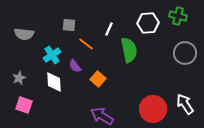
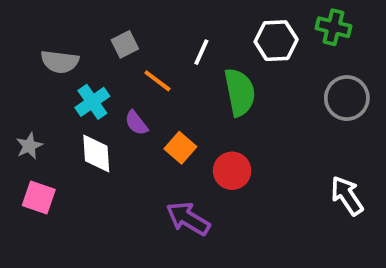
gray square: (69, 25) -> (125, 44), turned -32
gray semicircle: (24, 34) -> (60, 62), moved
red circle: (153, 109) -> (232, 171), moved, size x0.7

